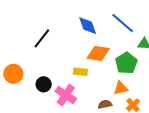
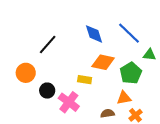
orange circle: (13, 74) -> (26, 73), moved

